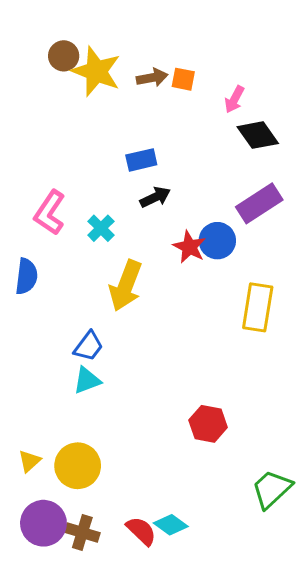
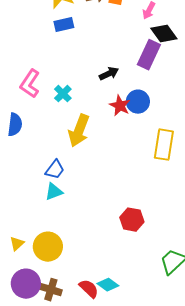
blue rectangle: (141, 160) -> (64, 25), moved
black arrow: (155, 197) -> (109, 74), moved
purple rectangle: (259, 203) -> (149, 55), moved, turned -32

